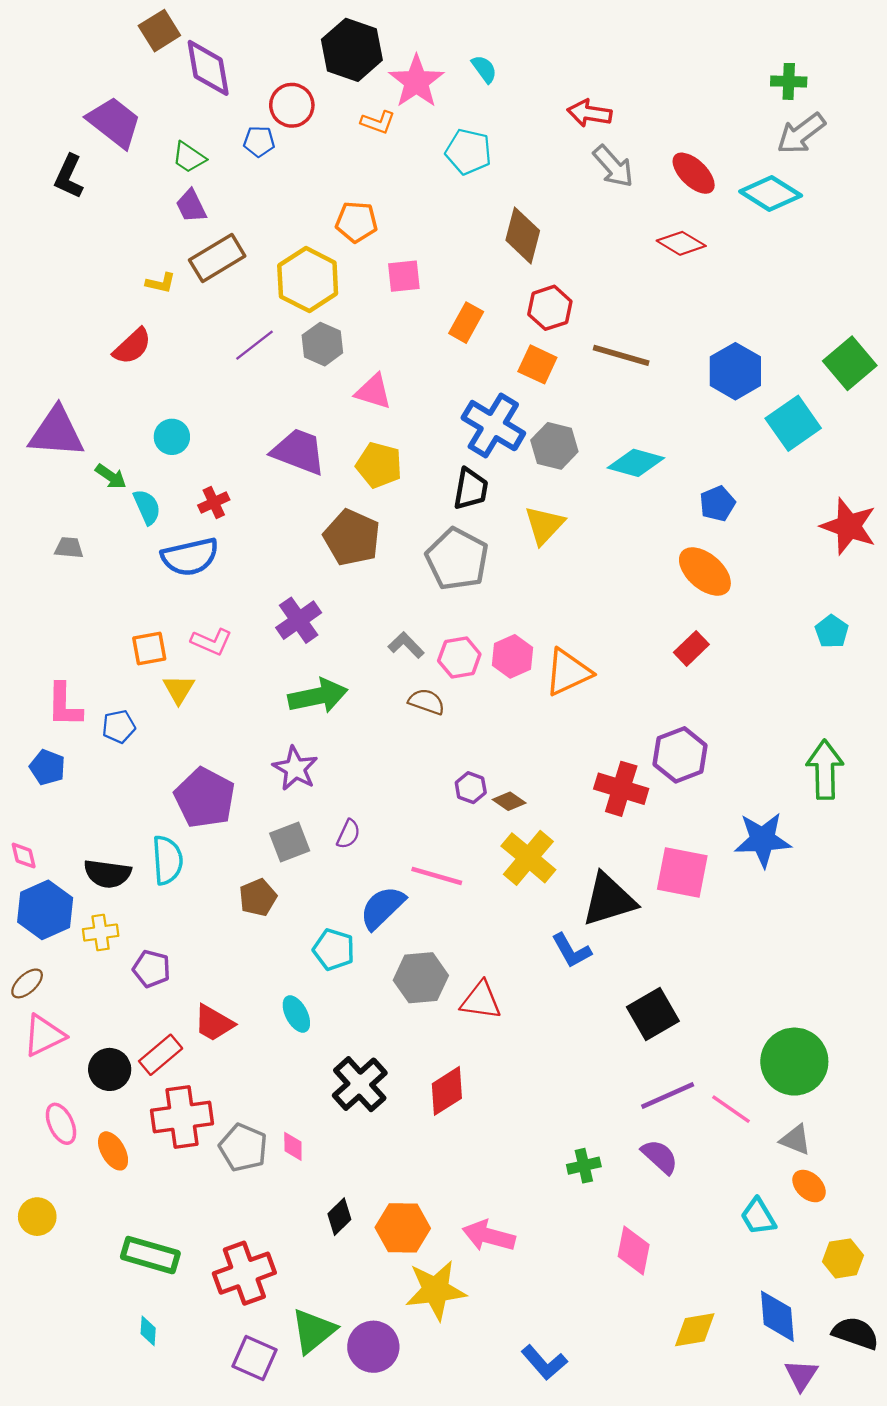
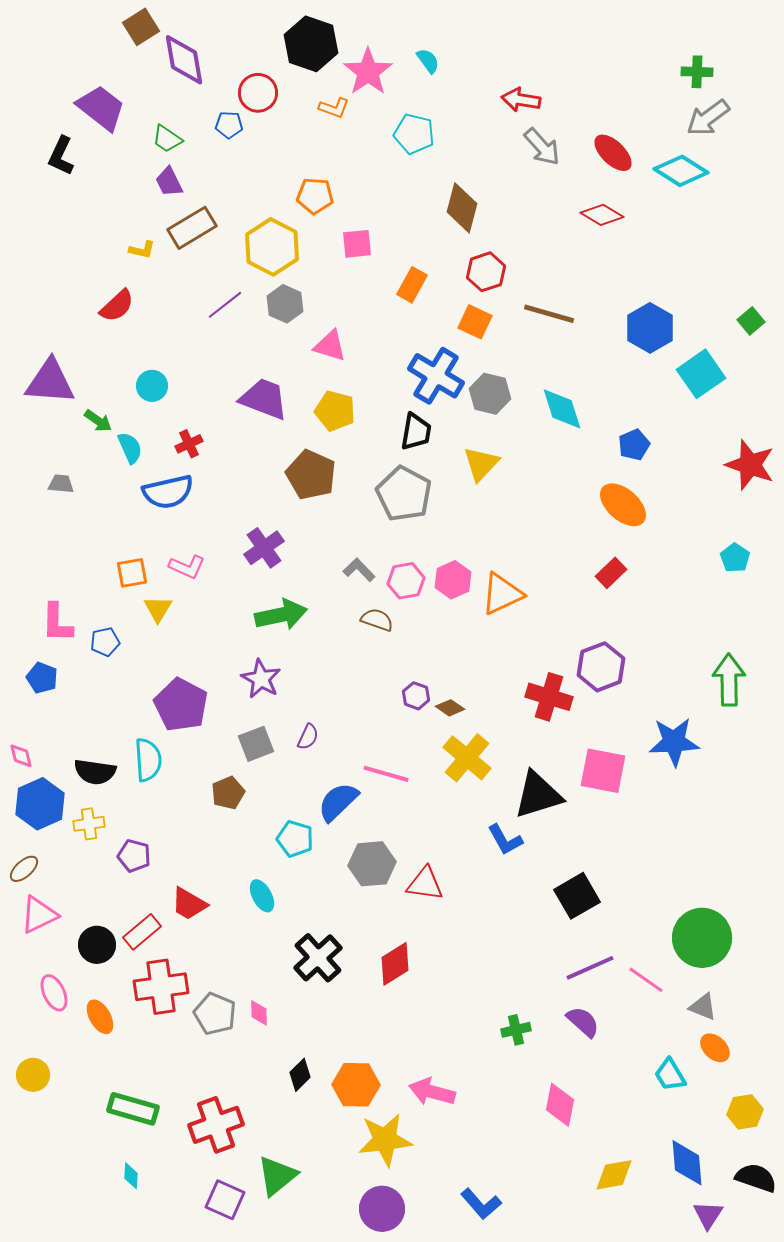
green square: (850, 363) -> (751, 321), size x0.6
cyan diamond: (636, 463) -> (562, 409), turned 57
purple circle: (373, 1347) -> (382, 1209), moved

